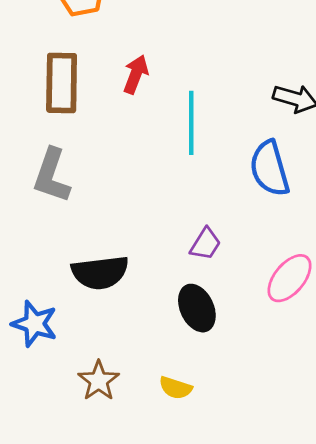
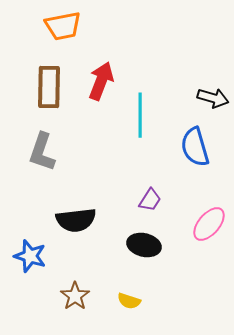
red arrow: (136, 74) -> (101, 81), size x1.4
black ellipse: (197, 308) -> (144, 245), turned -52

